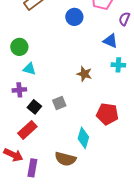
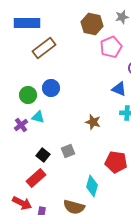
blue circle: (74, 17) -> (51, 88), moved
purple cross: (19, 90) -> (21, 125), moved, turned -32

